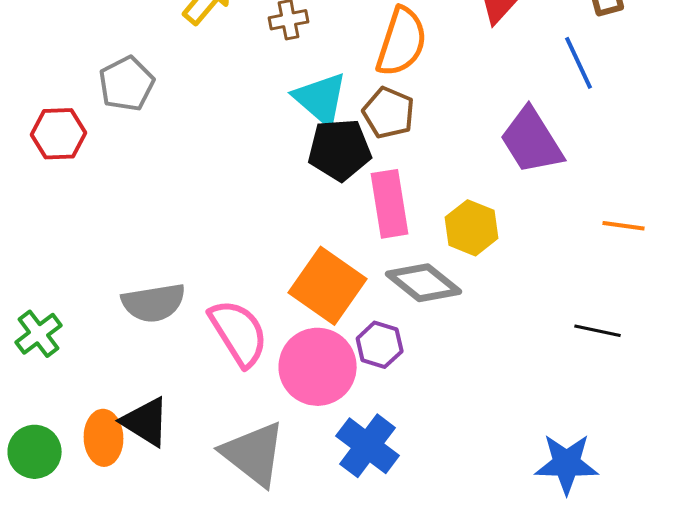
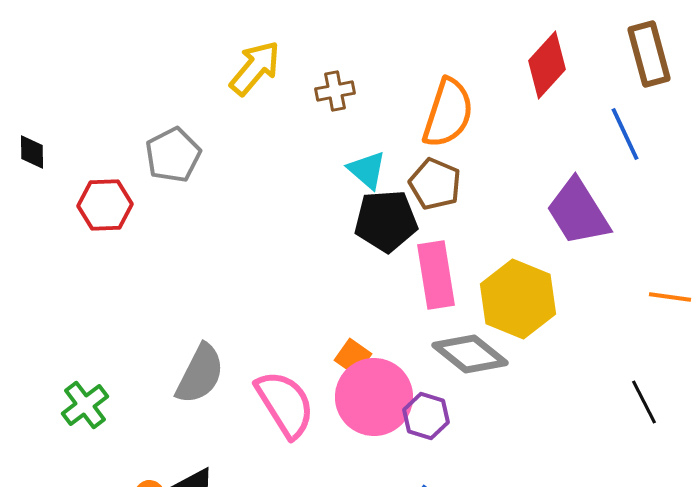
cyan triangle: (321, 99) -> (367, 170), size x0.7
yellow hexagon: (472, 228) -> (518, 299), size x1.4
orange square: (328, 286) -> (353, 357), moved, size x0.5
gray semicircle: (154, 303) -> (200, 374), turned -54
black line: (598, 331) -> (644, 402), turned 51
pink circle: (318, 367) -> (374, 397), moved

